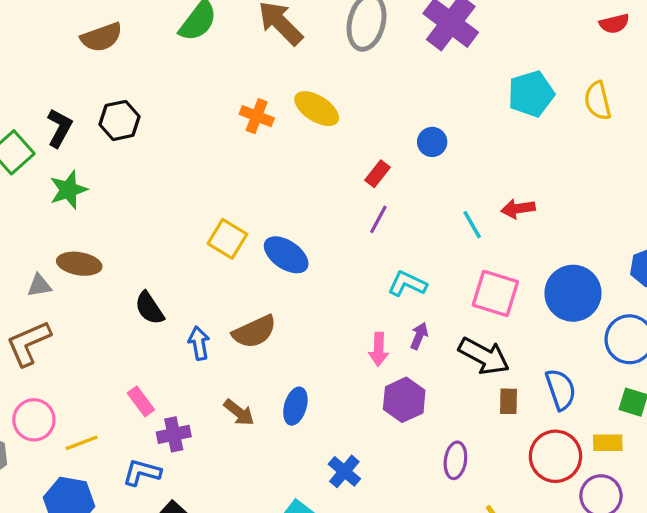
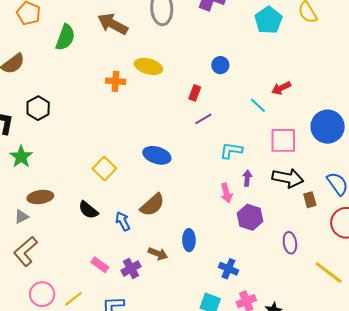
purple line: (378, 219) -> (203, 119), turned 48
yellow square: (227, 239) -> (104, 169), moved, turned 30
purple cross: (174, 434) -> (131, 268), moved

